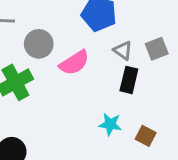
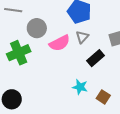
gray triangle: (123, 51) -> (82, 37), moved, turned 32
black rectangle: (129, 80) -> (95, 58), turned 30

